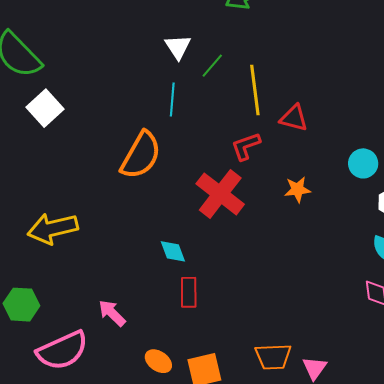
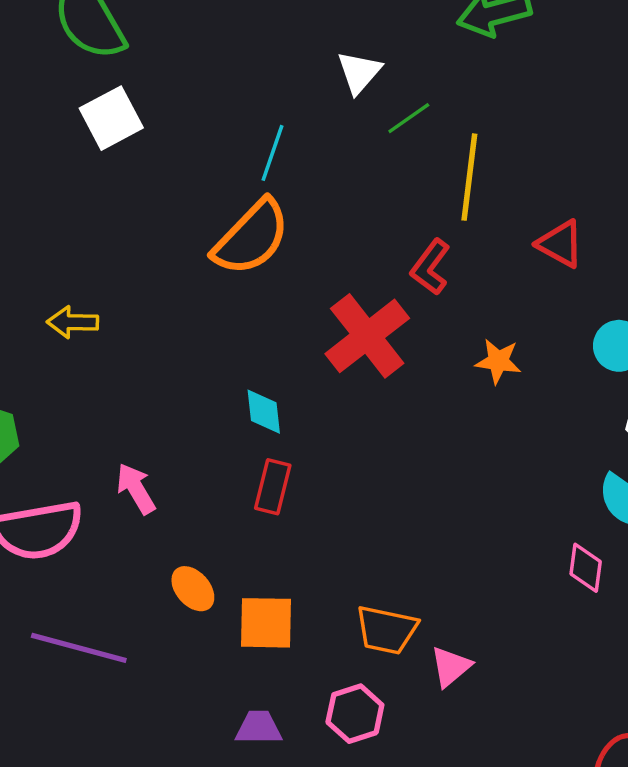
cyan line: (172, 99) -> (273, 153), moved
red triangle: (294, 118) -> (560, 244), moved
red L-shape: (246, 146) -> (430, 267), turned -48
yellow arrow: (53, 229) -> (73, 322), size x0.6

